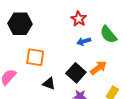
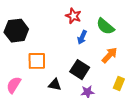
blue arrow: (84, 41) -> (82, 37), turned -40
orange arrow: (98, 68) -> (110, 55), moved

